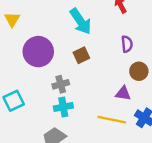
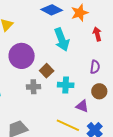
brown square: (81, 55) -> (47, 71), moved, turned -32
cyan cross: (63, 107) -> (66, 85), moved

